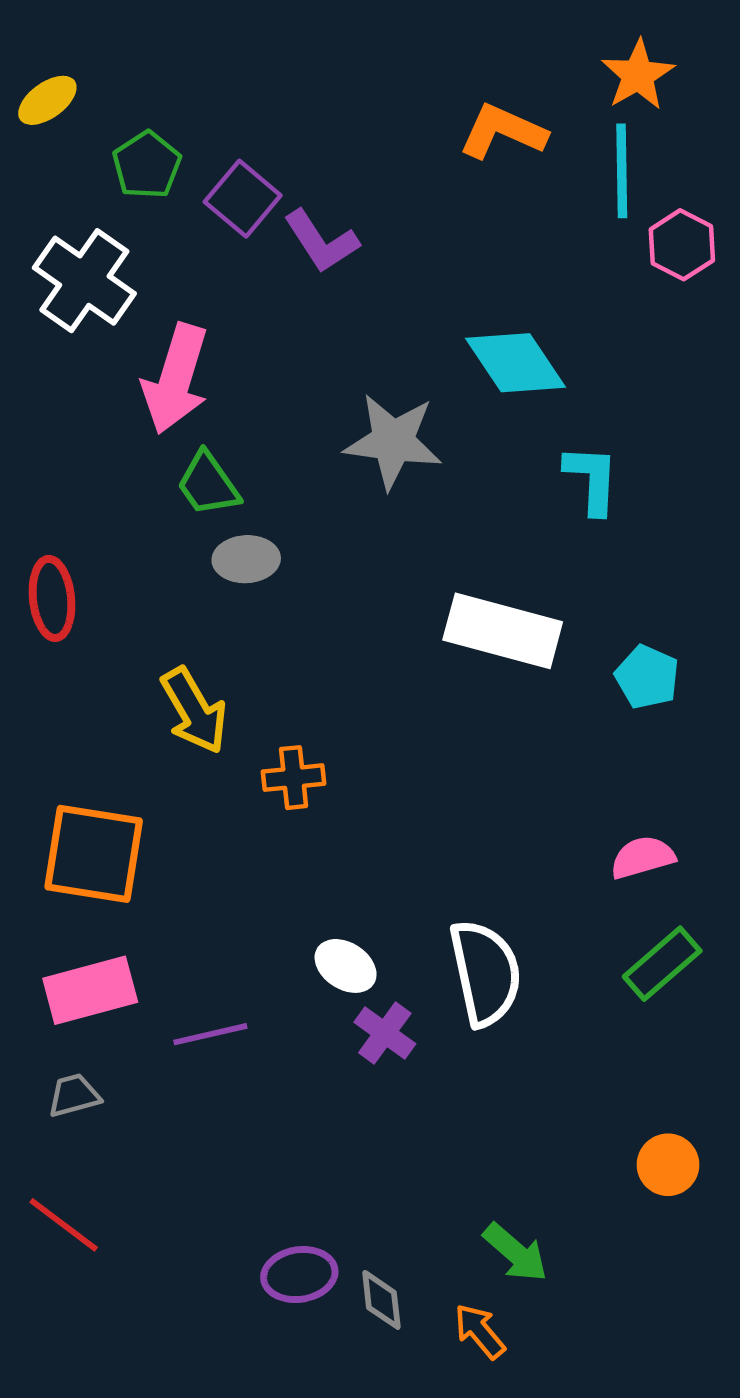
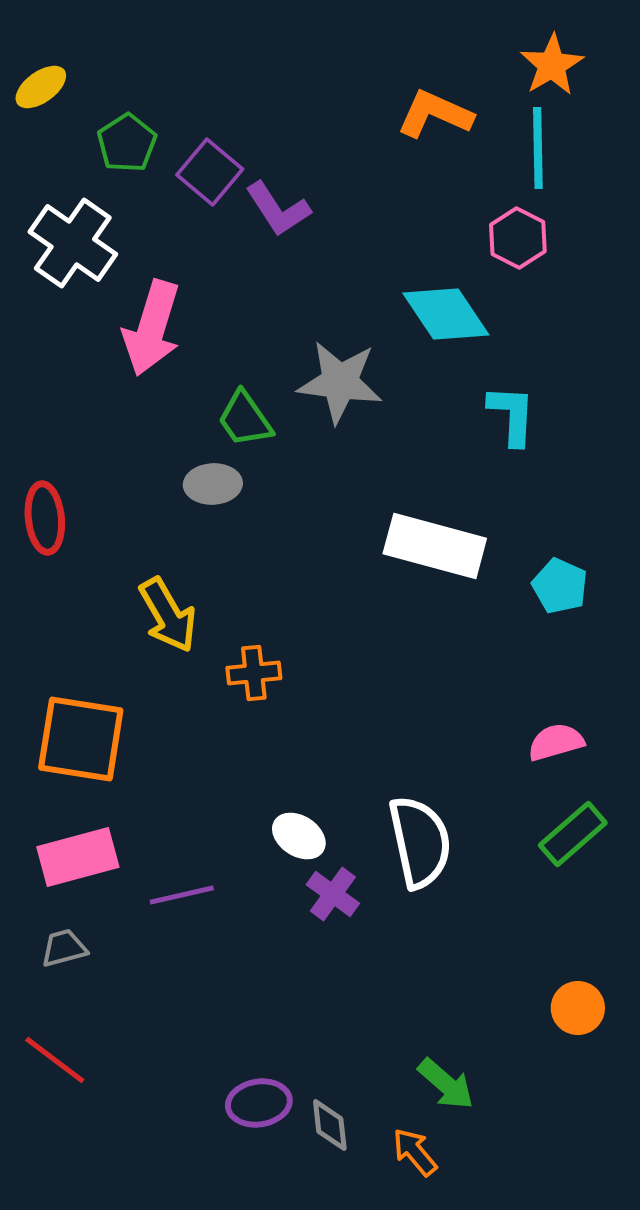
pink hexagon: (682, 245) -> (518, 238), moved
green trapezoid: (208, 484) -> (245, 419), moved

